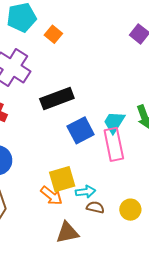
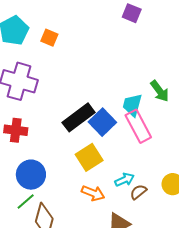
black rectangle: (57, 98) -> (79, 117), moved
yellow square: (62, 179) -> (89, 157), moved
brown semicircle: (95, 207) -> (138, 192), turned -36

